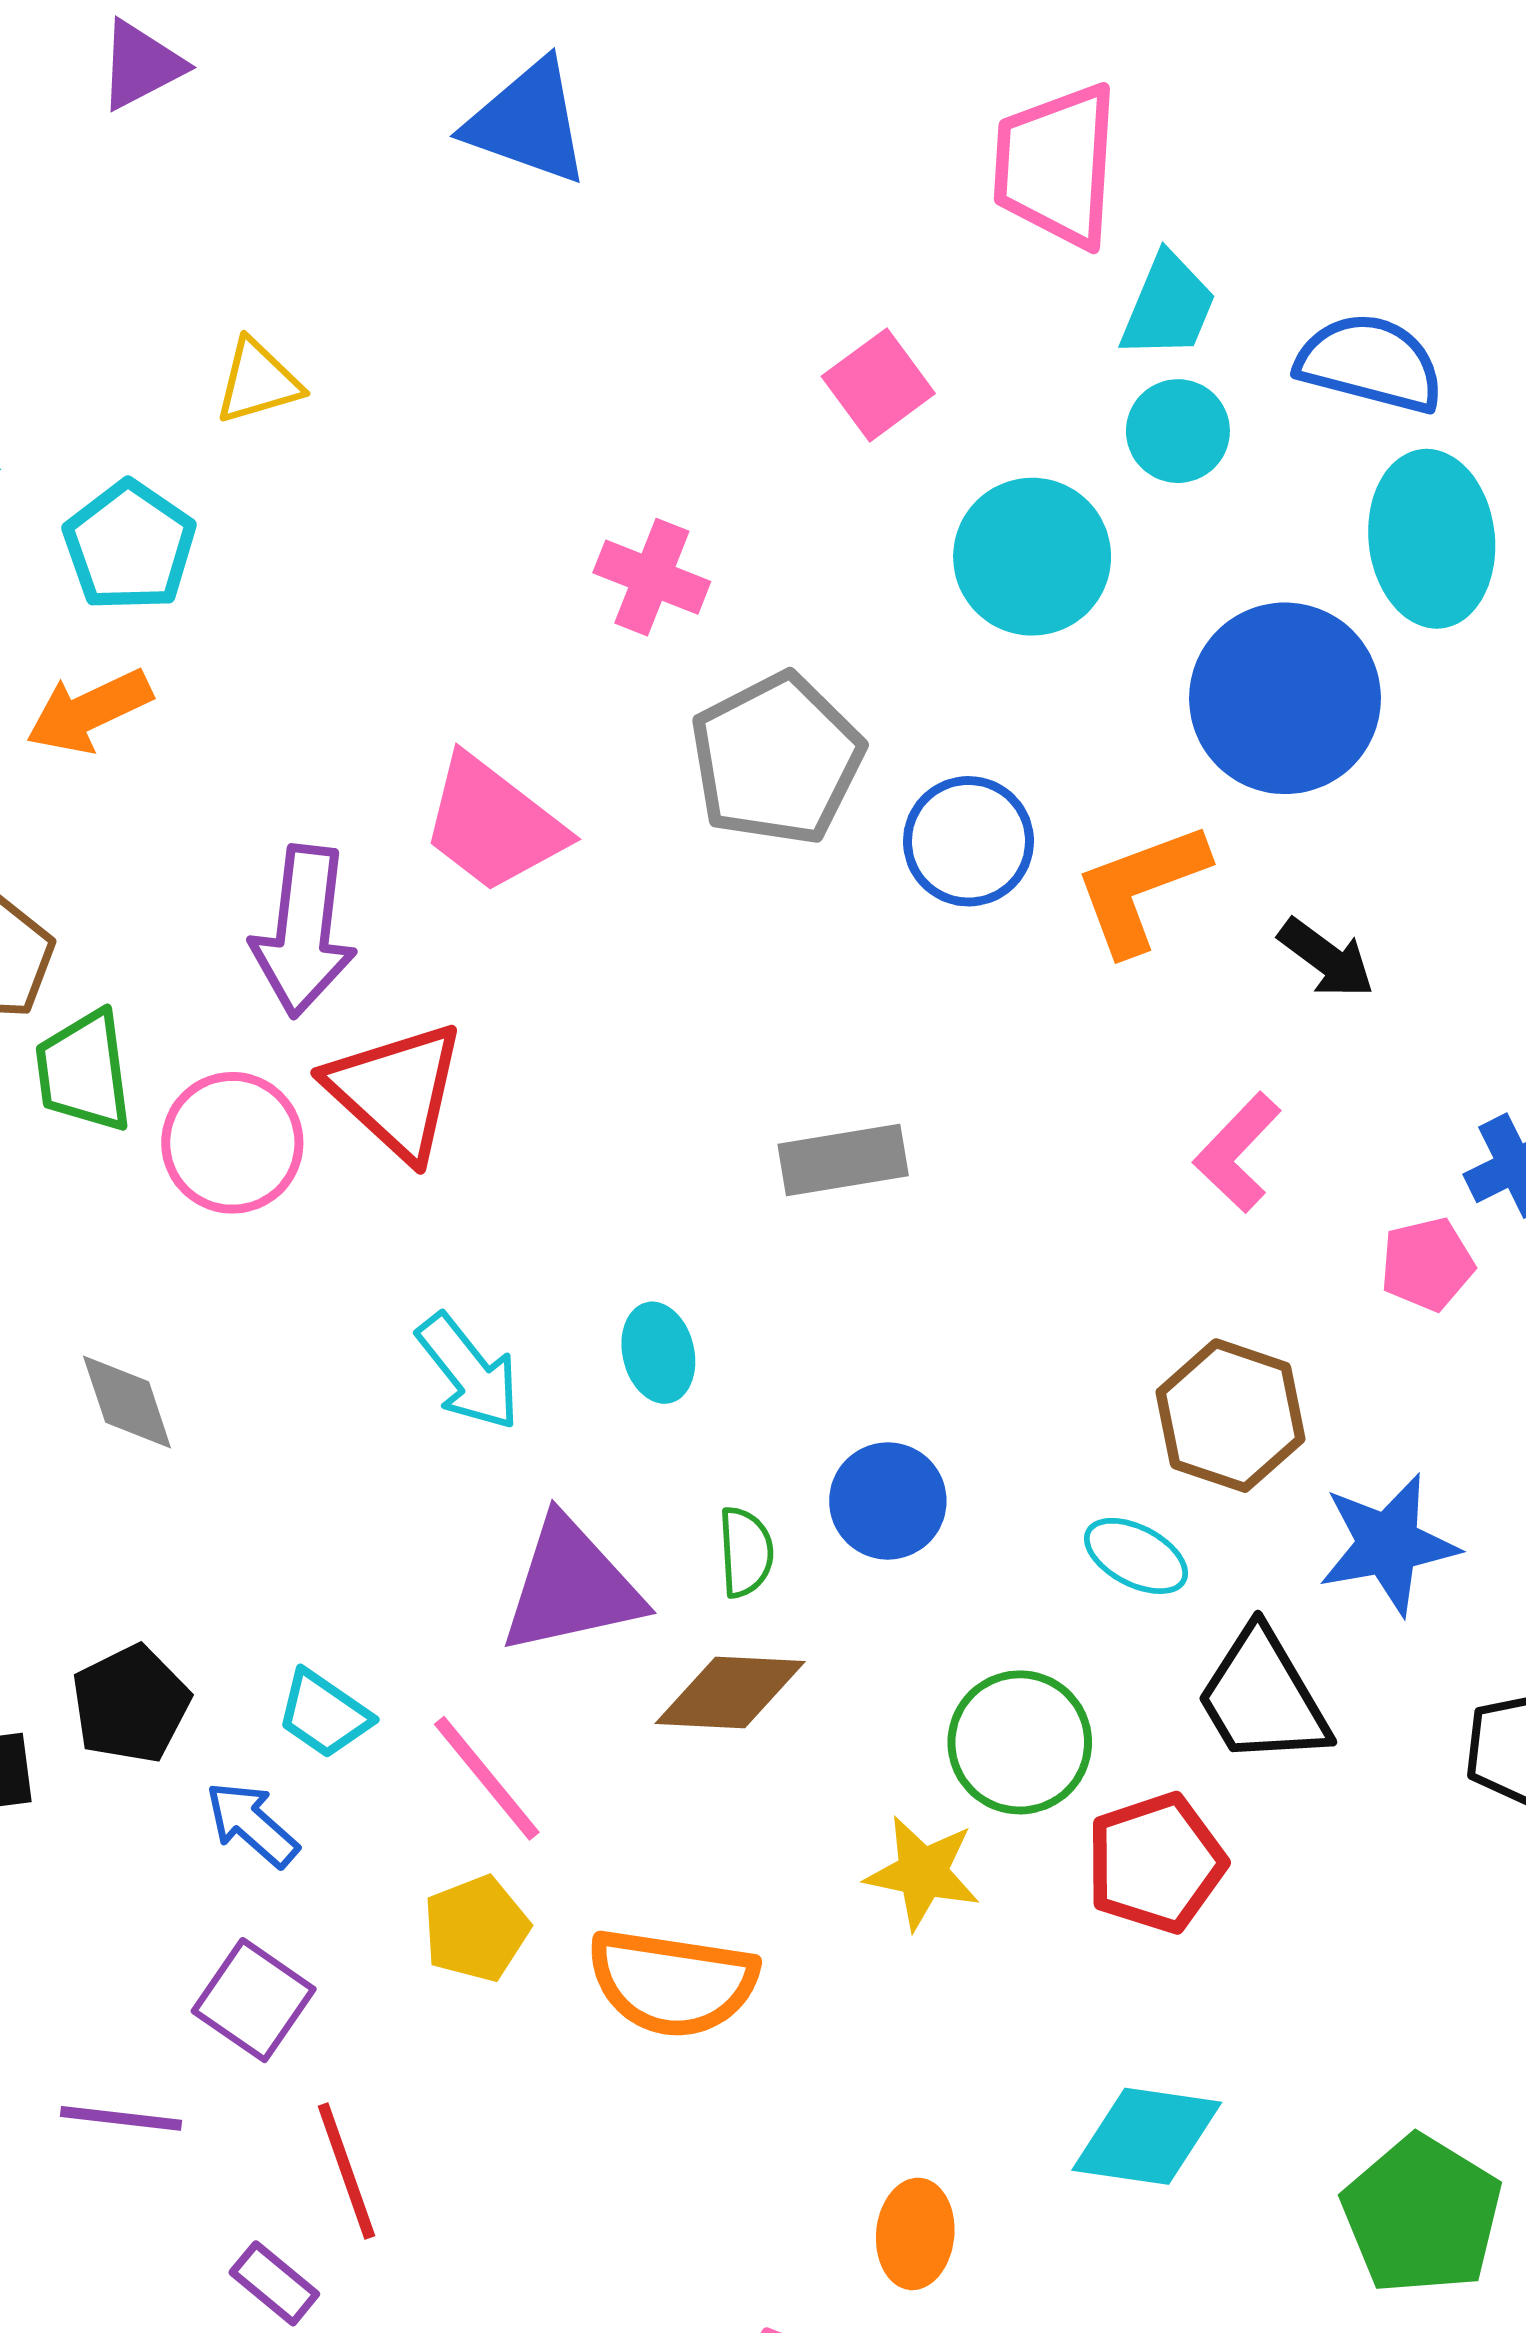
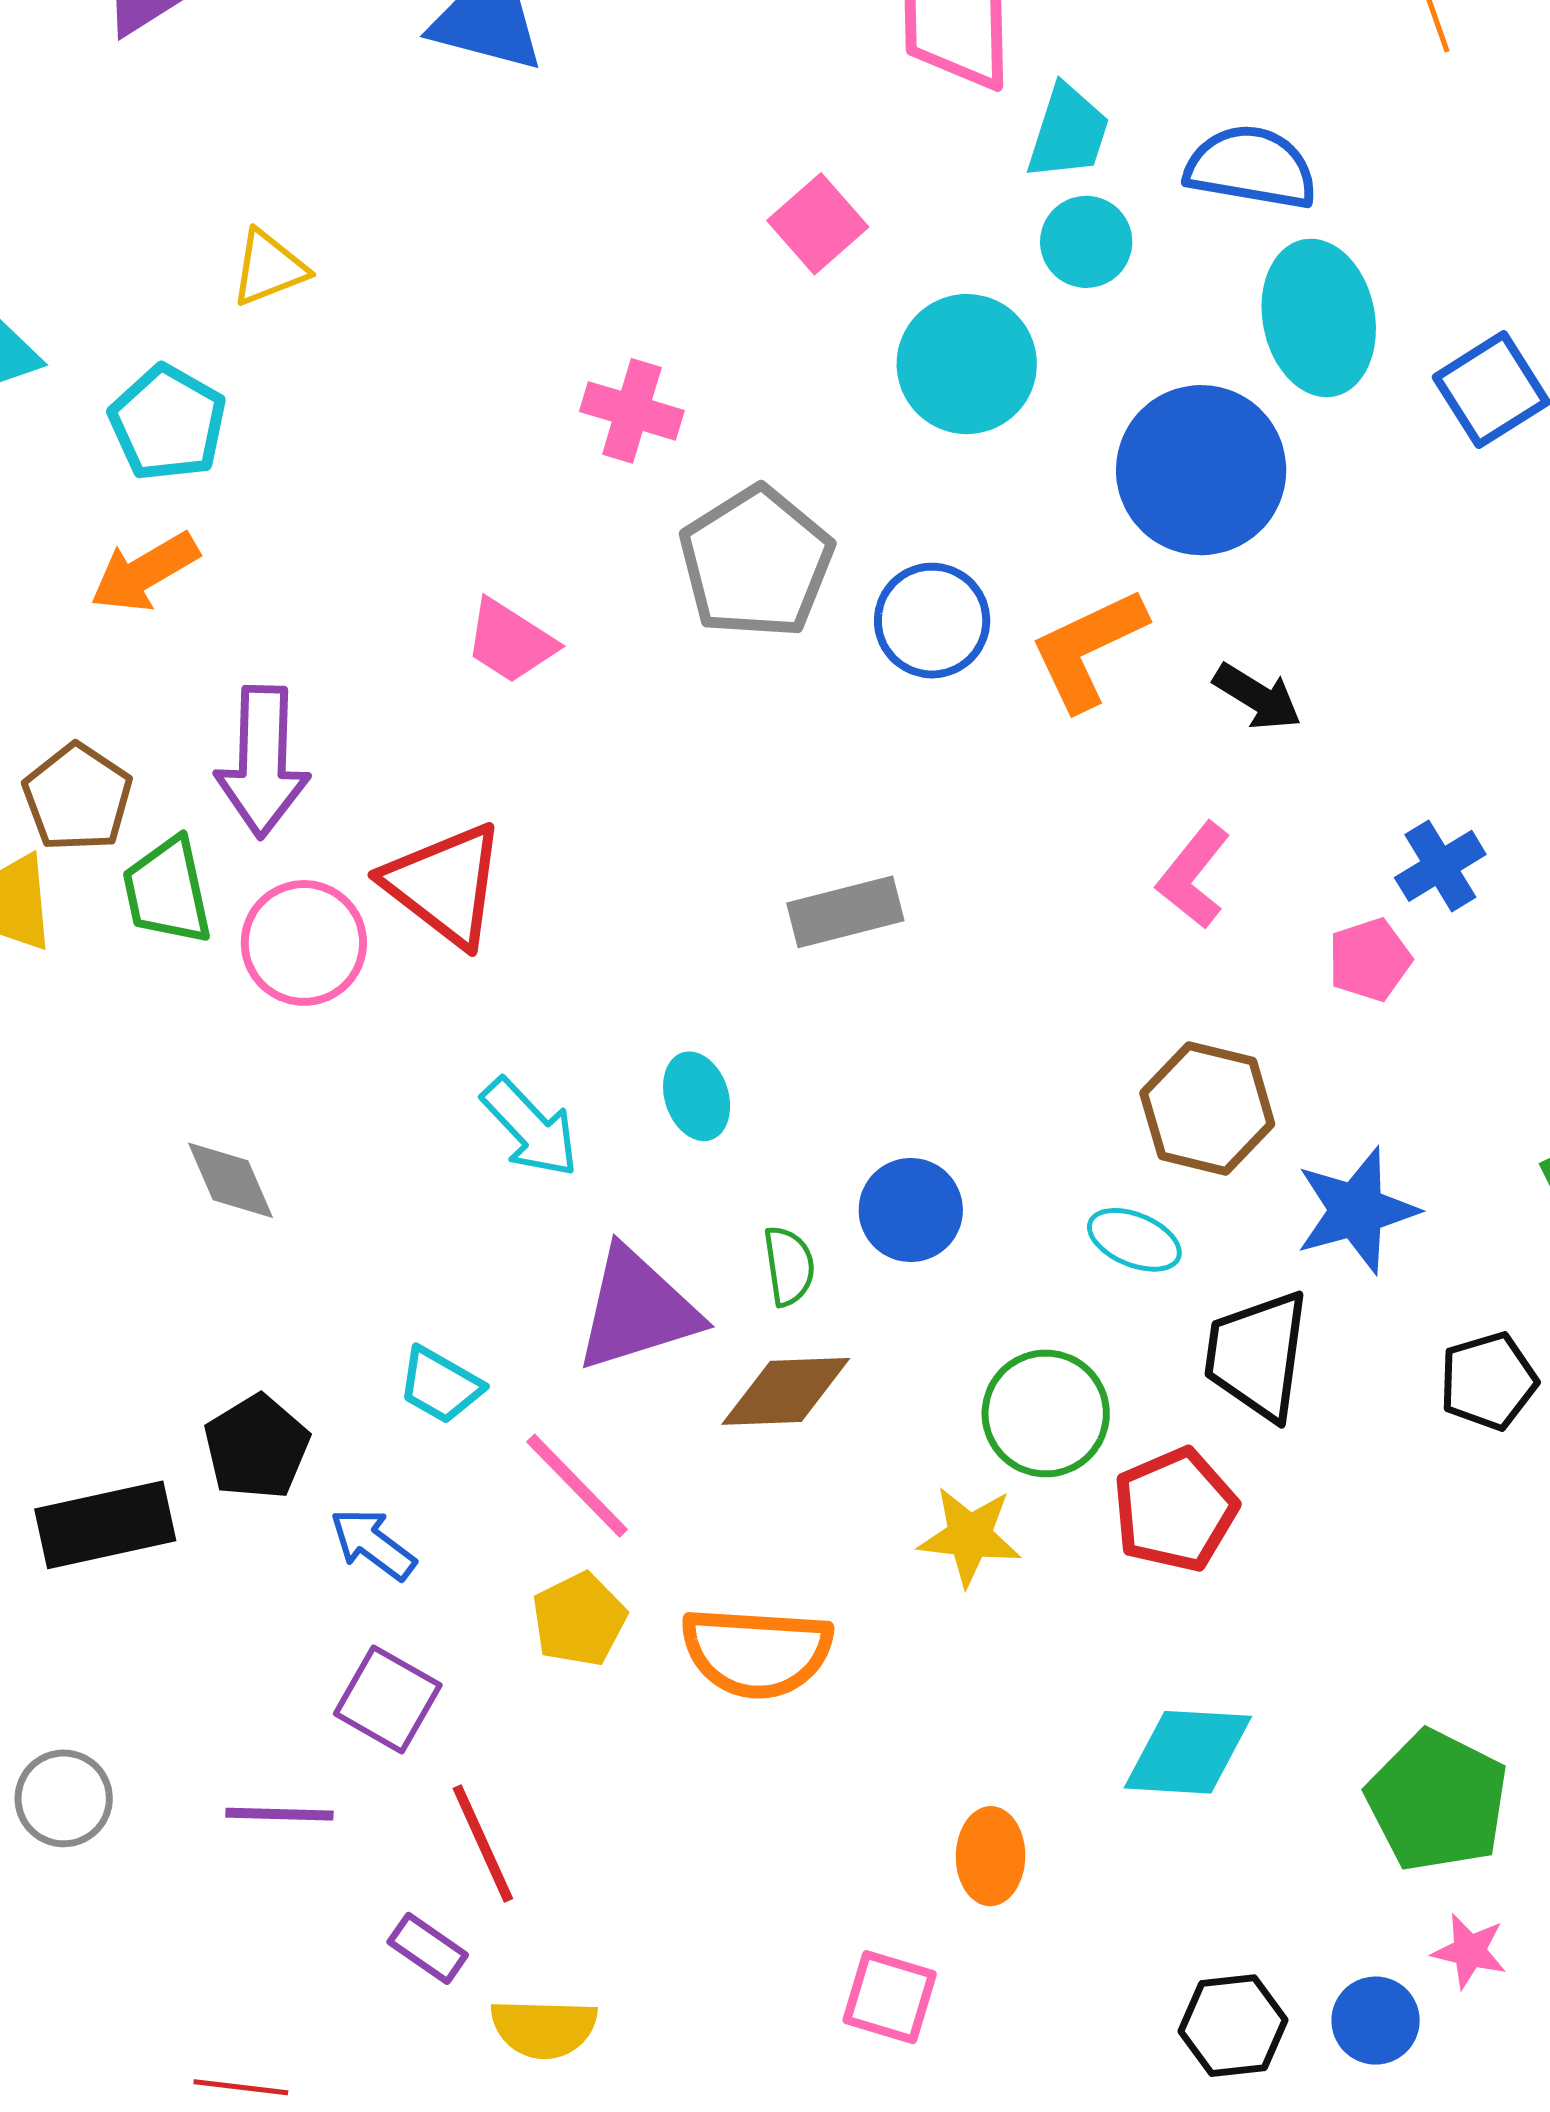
pink trapezoid: (493, 824) -> (510, 641), size x0.7
purple arrow: (304, 931) -> (263, 762), moved
black trapezoid: (1263, 1697) -> (1257, 1355), turned 43
cyan trapezoid: (324, 1714) -> (440, 1385), moved

